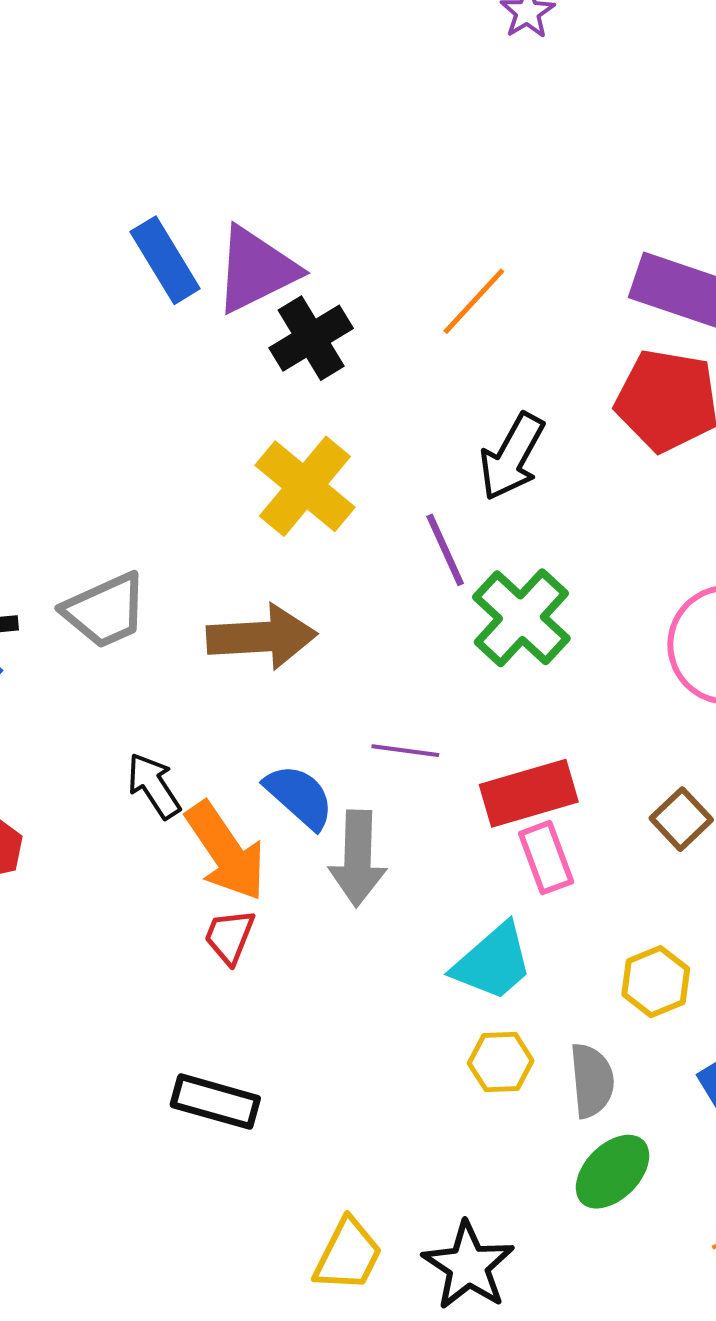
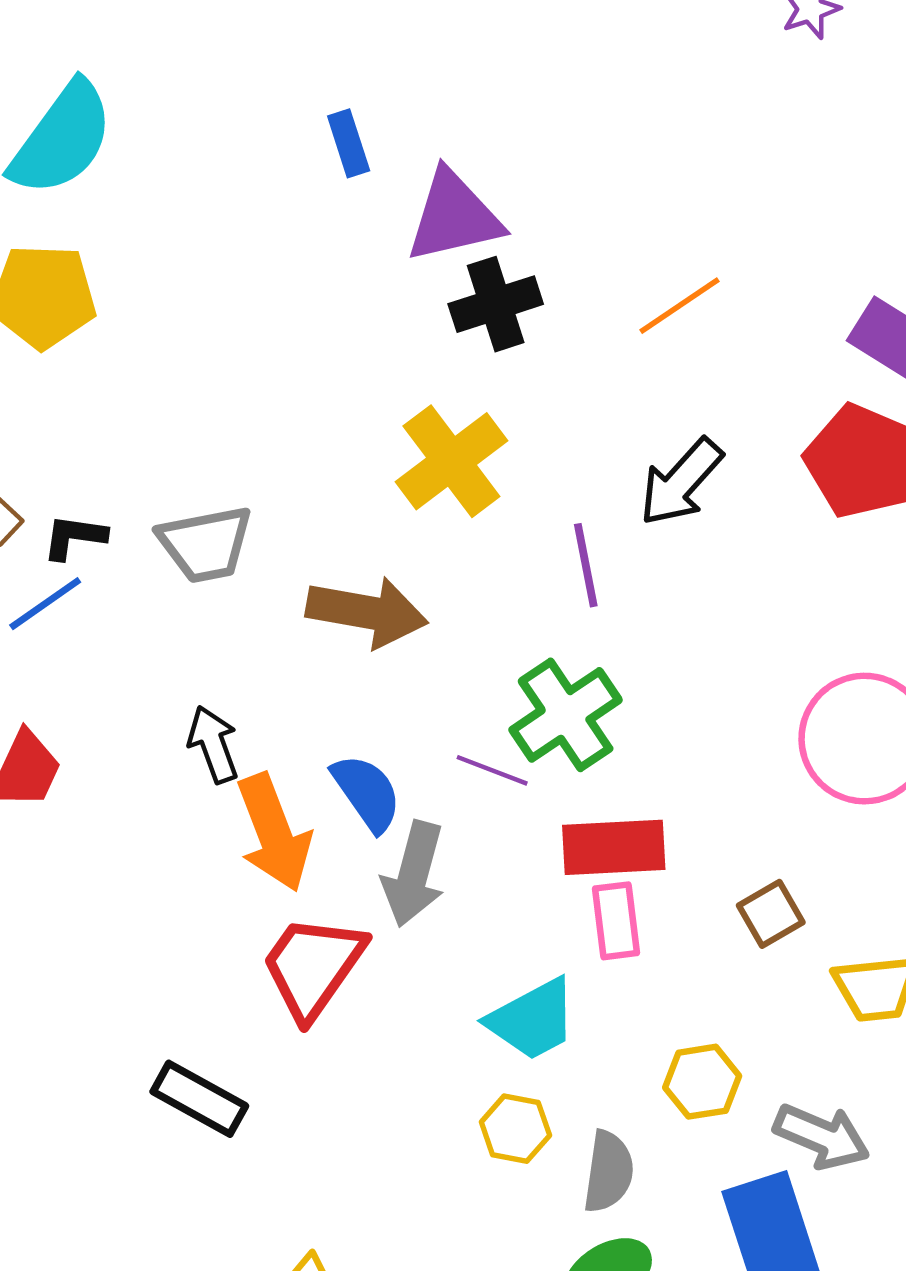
blue rectangle: (165, 260) -> (349, 143), moved, size x0.7
green cross: (521, 618) -> (566, 715), moved
red trapezoid: (230, 936) -> (313, 967), moved, size x1.8

